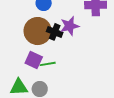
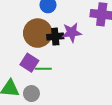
black cross: (55, 32) -> (55, 37), turned -35

